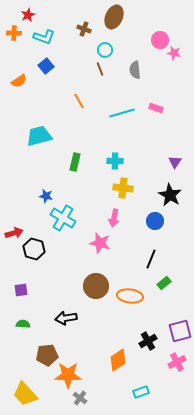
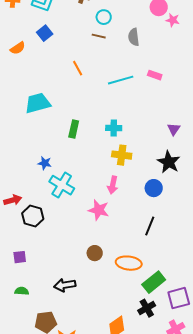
brown line: (100, 69) -> (99, 36), turned -56
green rectangle: (164, 283) -> (154, 282), moved, size x1.6
brown circle: (96, 286) -> (95, 253), size x0.6

